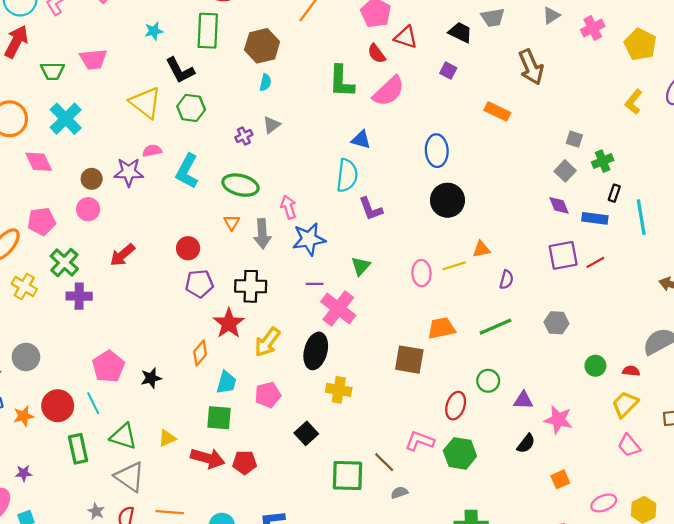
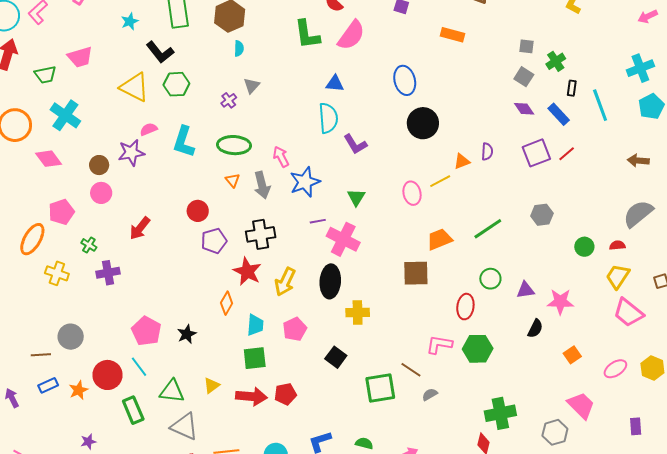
blue rectangle: (595, 218) -> (559, 114), turned 50
green cross: (64, 263) -> (89, 245), size x0.6
purple semicircle: (506, 280) -> (487, 152), moved
pink trapezoid: (629, 445) -> (628, 313), size x1.4

